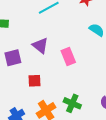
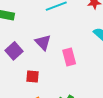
purple square: (13, 58) -> (14, 51), turned -36

